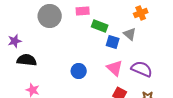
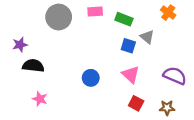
orange cross: (141, 13) -> (168, 13), moved, turned -32
green rectangle: (100, 26) -> (124, 19), moved
purple semicircle: (142, 69) -> (175, 76), moved

